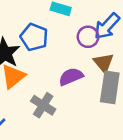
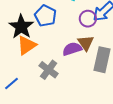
brown triangle: (103, 63) -> (86, 43), moved

